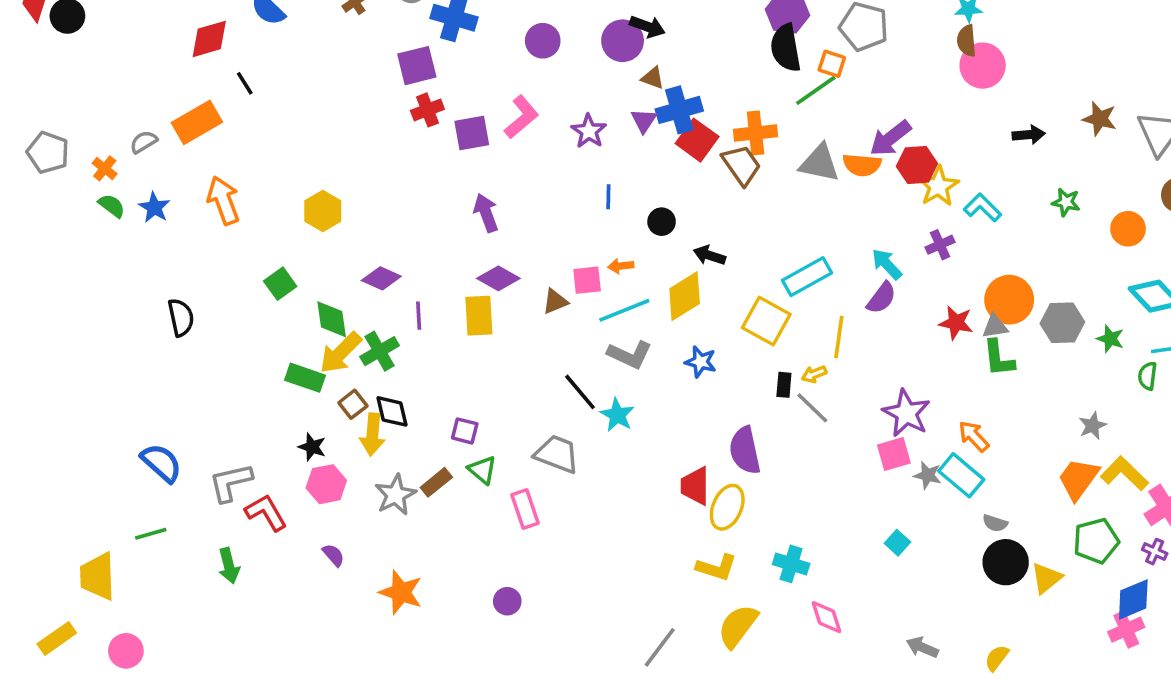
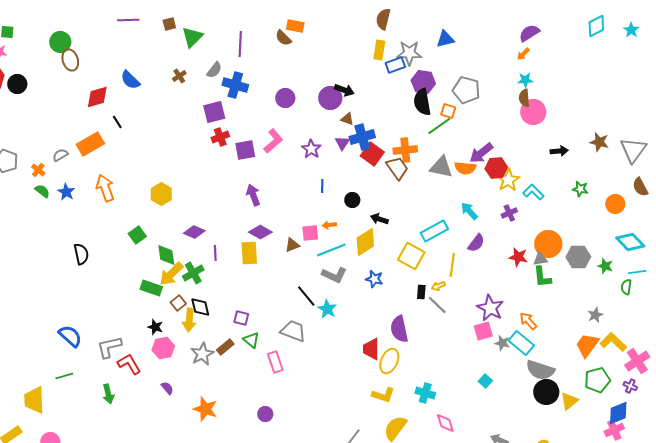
cyan arrow: (887, 264) -> (469, 211), moved
gray semicircle: (995, 523) -> (540, 370), size x2.0

